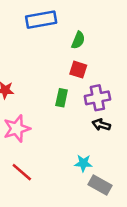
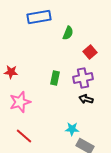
red square: (78, 70) -> (90, 52), moved, turned 32

